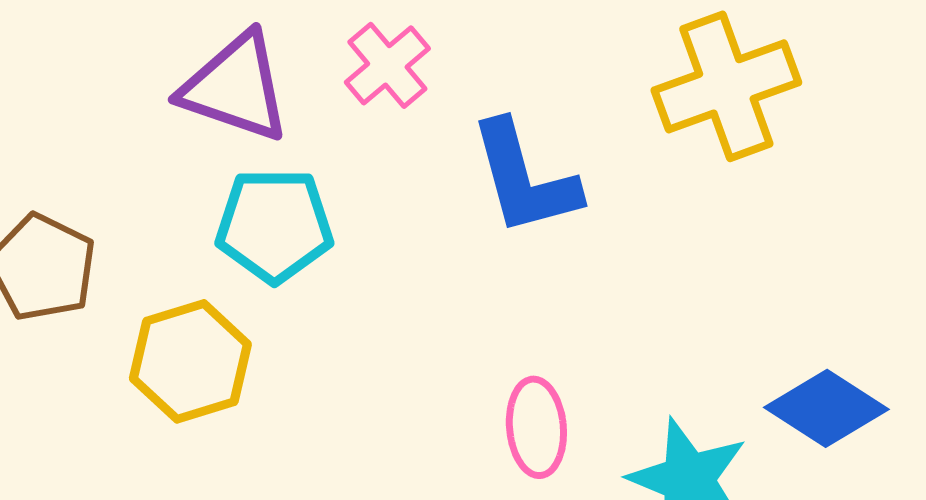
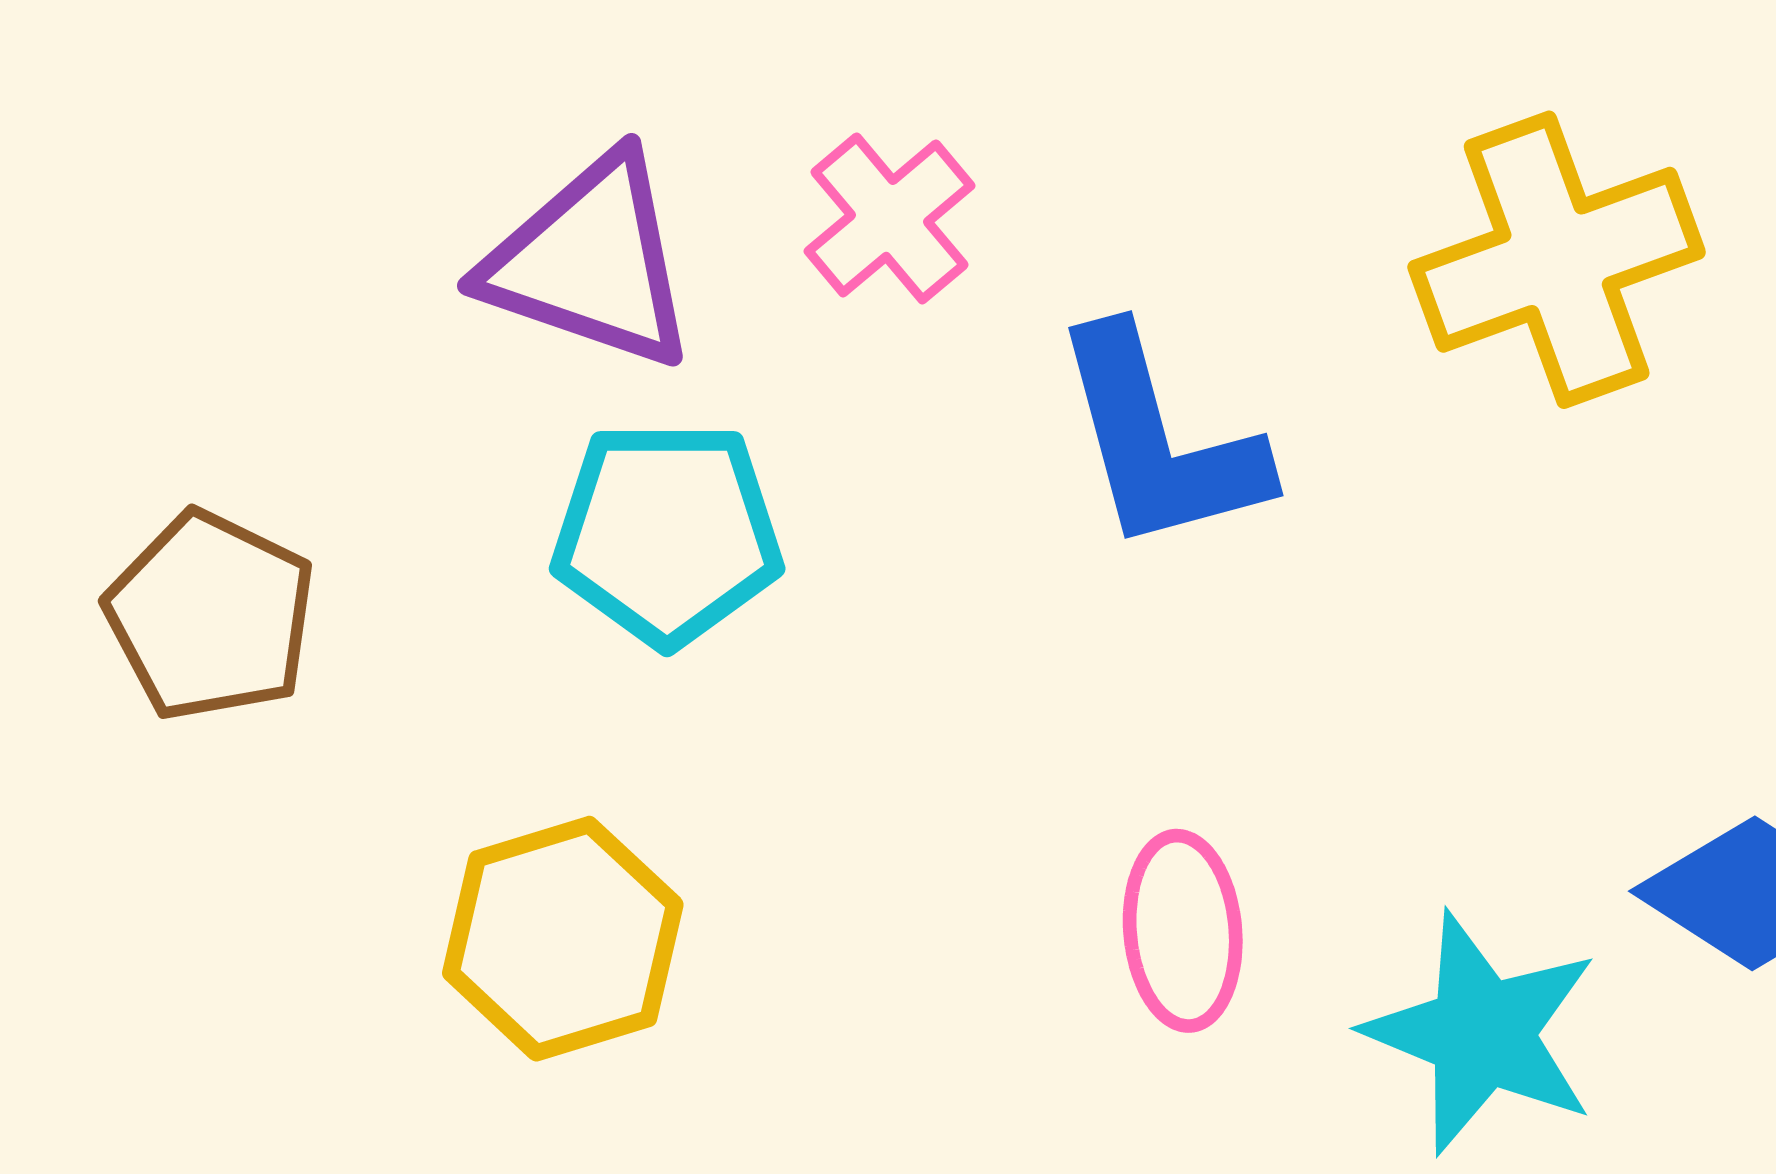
yellow hexagon: (190, 361) -> (563, 939), moved

